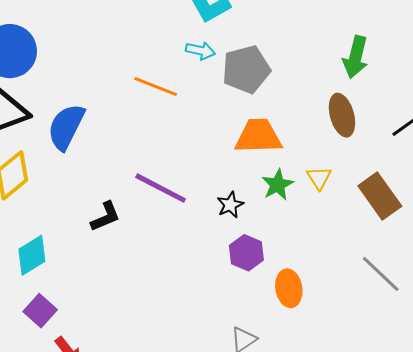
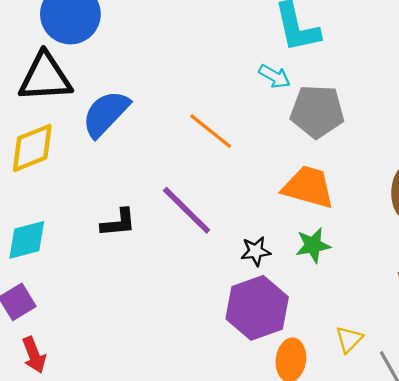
orange line: (156, 86) -> (211, 131), moved
yellow triangle: (319, 178) -> (349, 339), moved
purple hexagon: (246, 253) -> (257, 308), size x1.6

